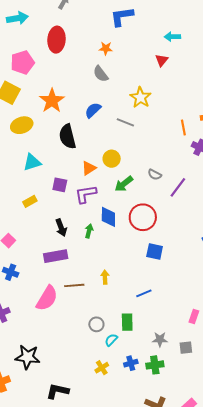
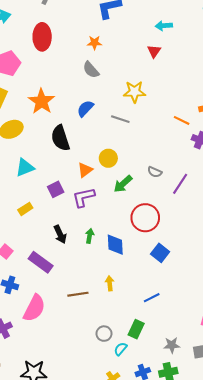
yellow star: (140, 97) -> (134, 92), turned -30
orange line: (183, 127) -> (182, 120), turned -49
purple square: (60, 185) -> (56, 189), turned -35
blue diamond: (108, 217) -> (115, 245), moved
blue square: (155, 252) -> (160, 253), turned 30
purple rectangle: (56, 256) -> (41, 262), moved, turned 50
pink semicircle: (47, 298) -> (34, 308), moved
green rectangle: (127, 322) -> (136, 329), turned 30

